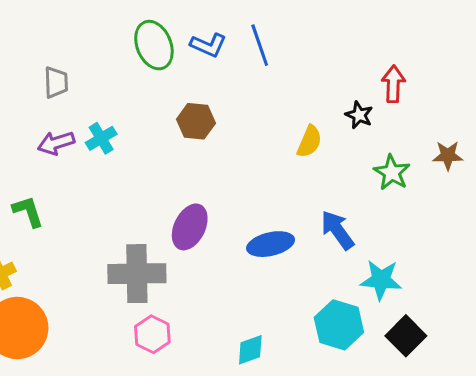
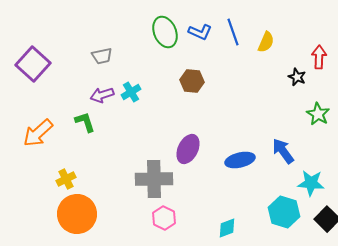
gray trapezoid: (56, 82) -> (102, 56), turned 80
yellow semicircle: (309, 141) -> (266, 42), moved
green L-shape: (28, 211) -> (85, 122), moved

